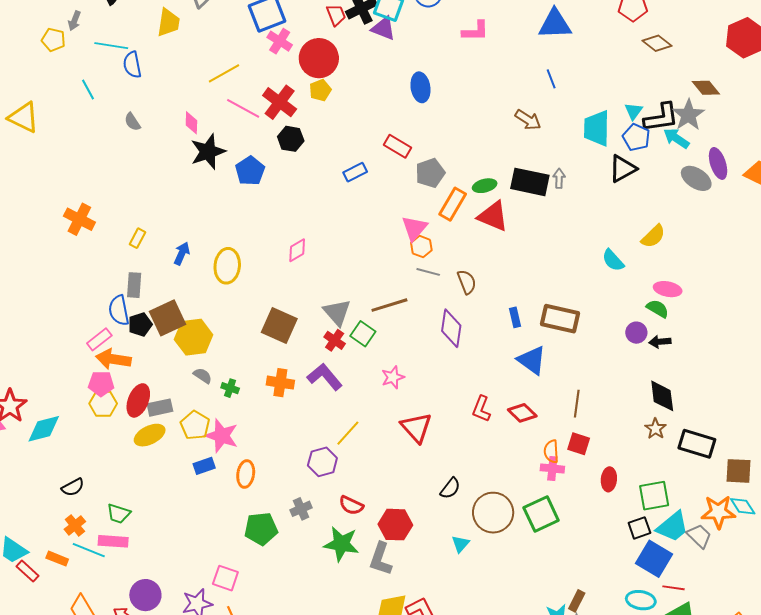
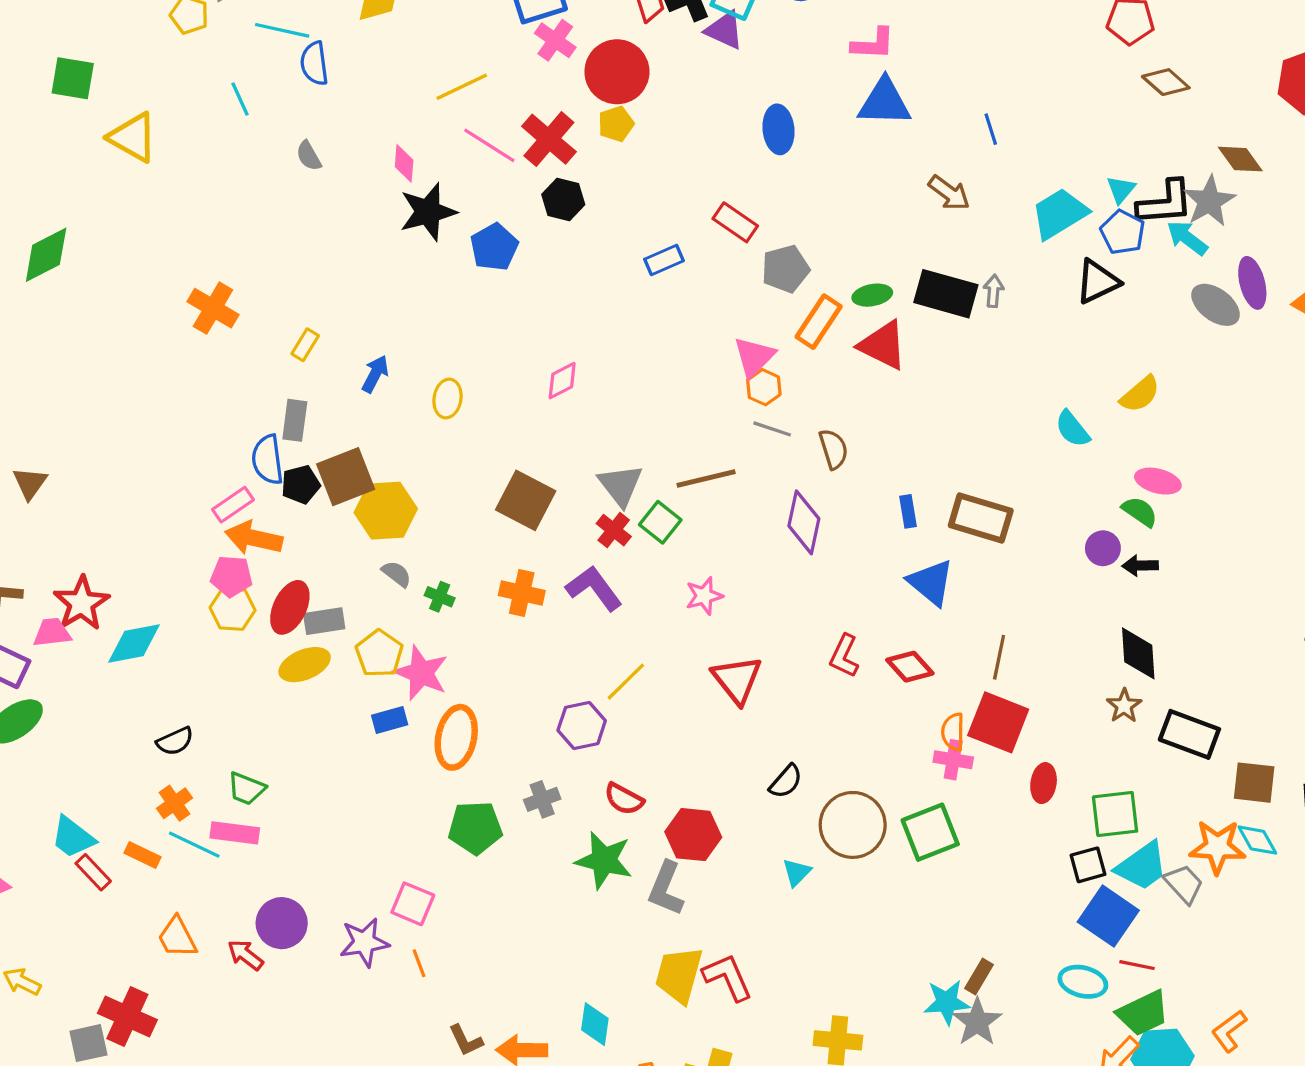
blue triangle: (555, 24) -> (884, 102), moved
cyan trapezoid: (597, 128) -> (1059, 214), turned 54
yellow ellipse: (227, 266) -> (448, 398), size x0.7
red square: (579, 444) -> (998, 722), size x1.6
orange ellipse: (246, 474) -> (456, 737), size x1.4

